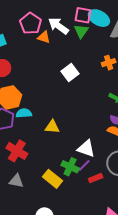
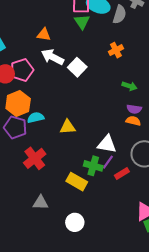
pink pentagon: (31, 23) -> (22, 70), moved, turned 30
white arrow: (58, 26) -> (53, 57), moved
red cross: (17, 151) -> (35, 158), turned 30
gray triangle: (16, 181) -> (41, 203), moved

